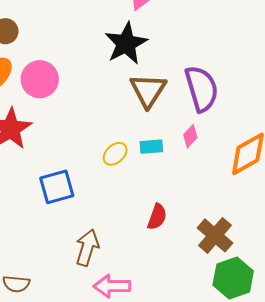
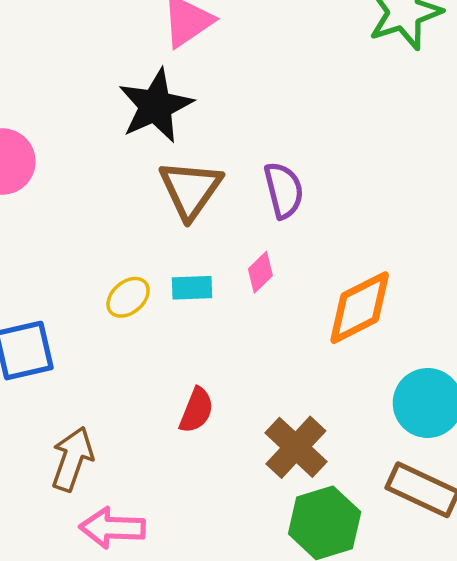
purple semicircle: (202, 89) -> (284, 190), size x0.7

